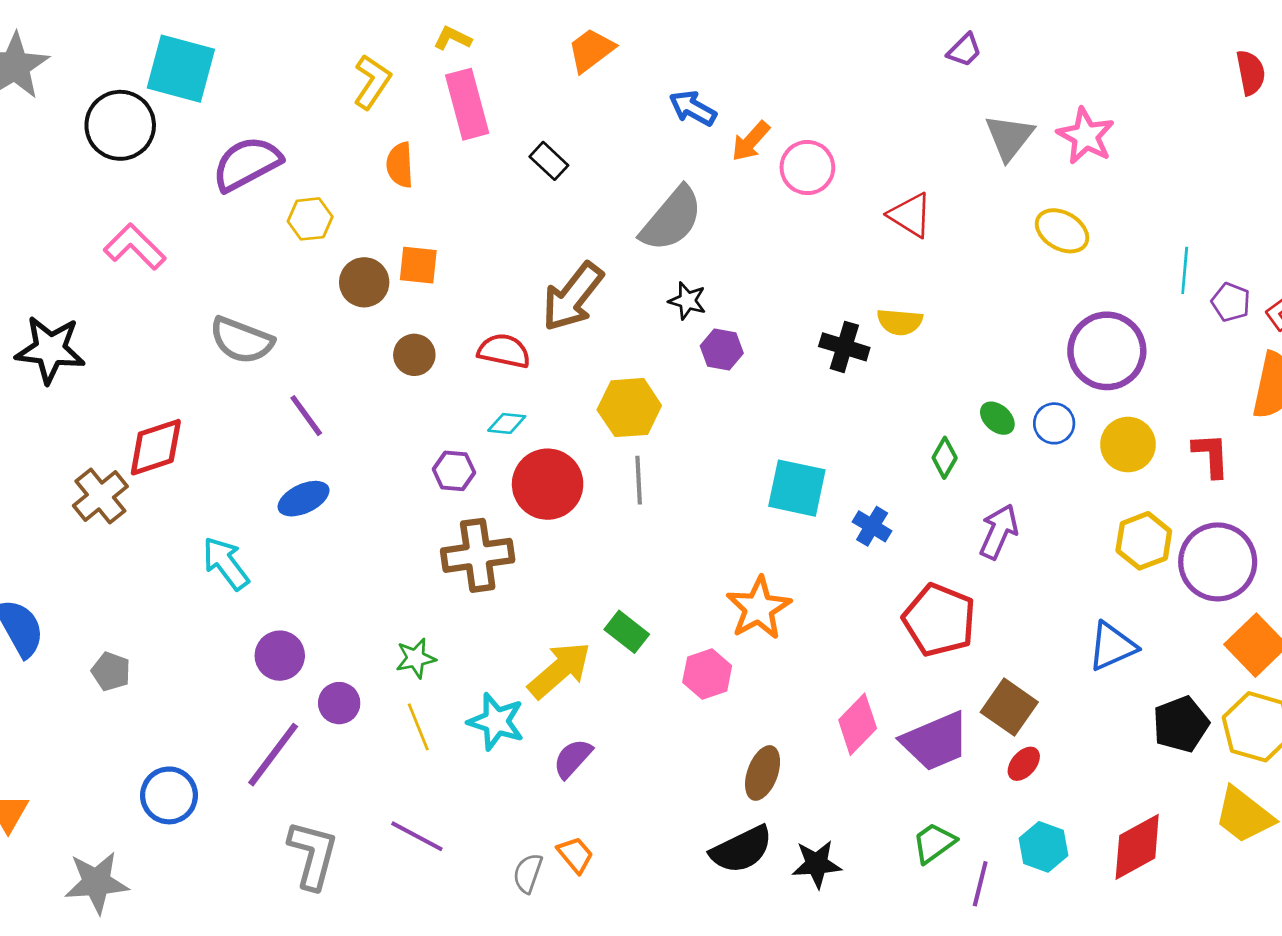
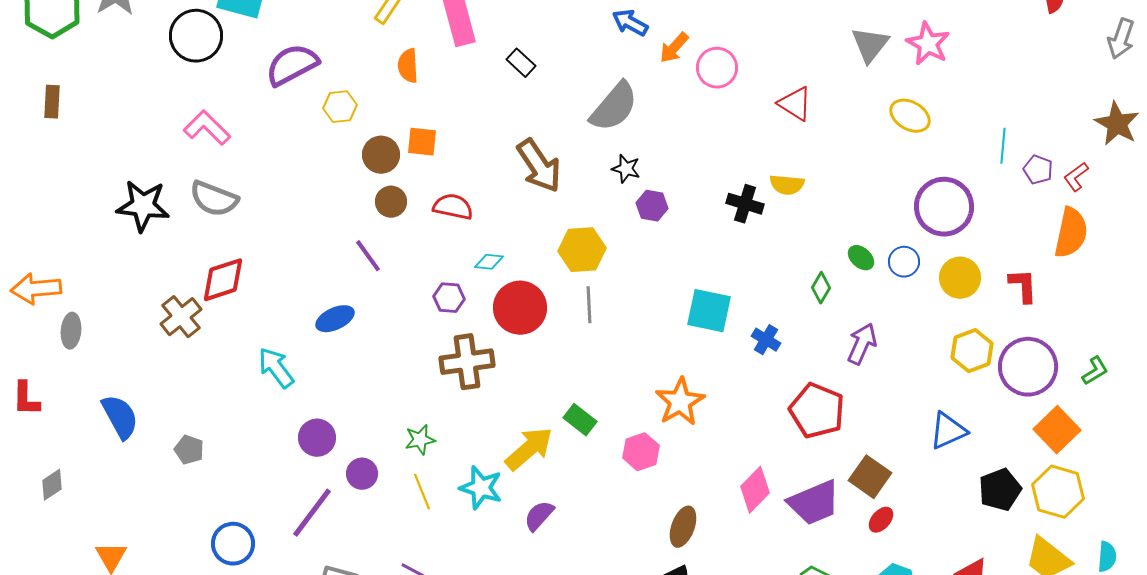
brown arrow: (573, 297) -> (539, 166), turned -72
gray semicircle: (242, 340) -> (214, 199), moved
red semicircle: (504, 351) -> (453, 207), moved
brown circle: (414, 355) -> (391, 202), moved
purple line: (306, 416) -> (368, 256), moved

